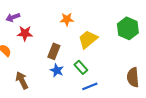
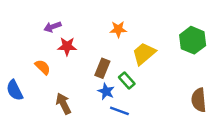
green rectangle: (81, 67) -> (127, 80), moved
blue line: (90, 86) -> (119, 111), moved, turned 42

